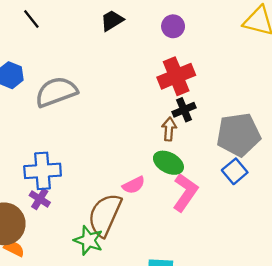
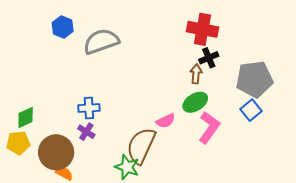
red cross: (176, 76) -> (203, 29), turned 32
green ellipse: (168, 163) -> (195, 102), turned -60
blue cross: (43, 171) -> (89, 108), size x0.7

